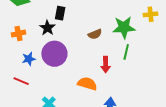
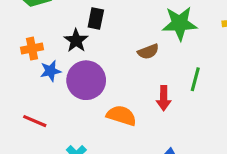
green star: (124, 27) -> (180, 23), moved
blue star: (29, 59) -> (51, 71), moved
orange semicircle: (87, 84) -> (121, 116), moved

